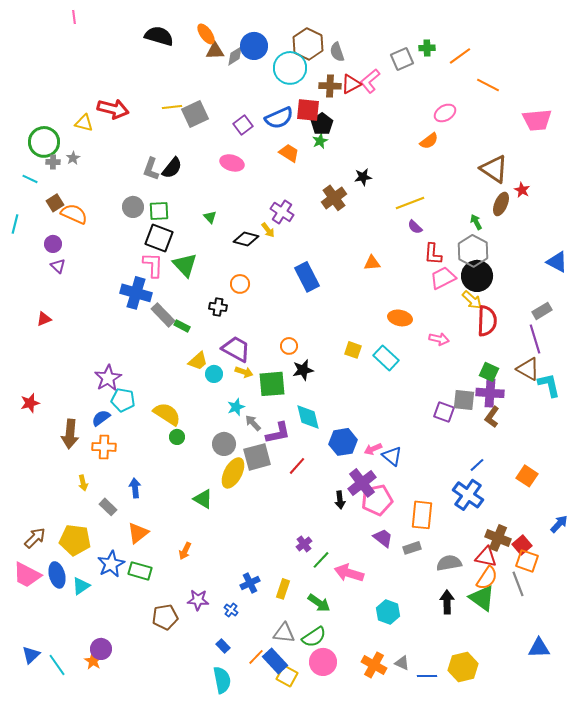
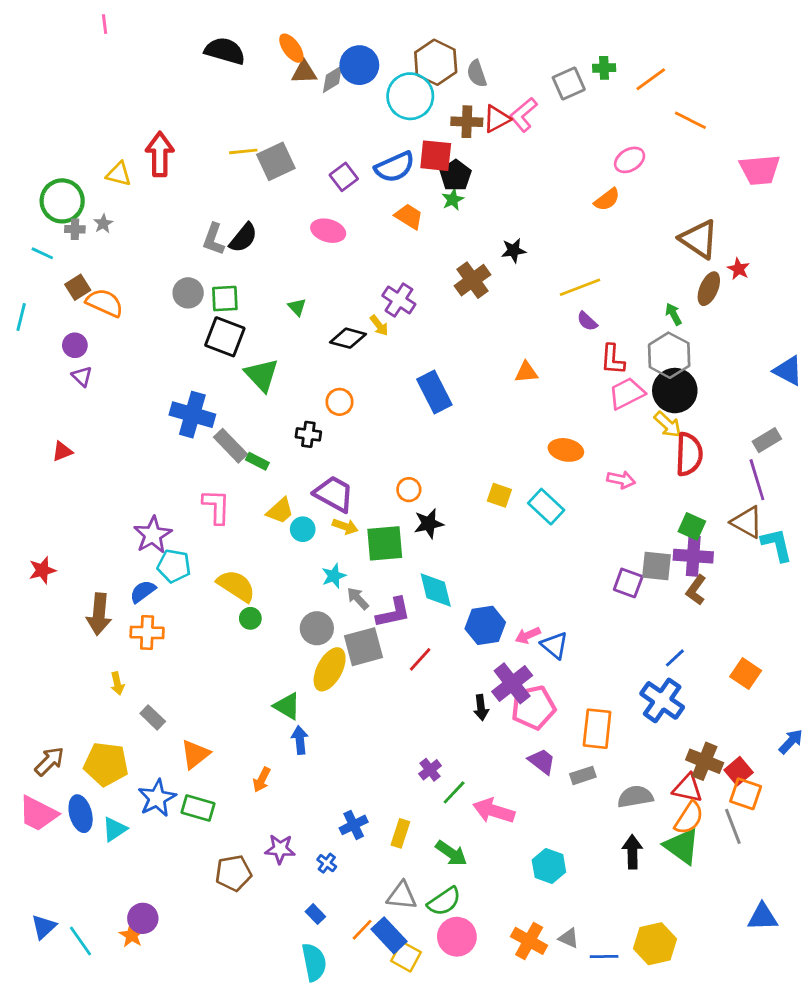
red arrow: (113, 109) -> (160, 154), turned -104
pink L-shape: (153, 265) -> (216, 507), moved
blue arrow: (135, 488) -> (300, 740), moved

